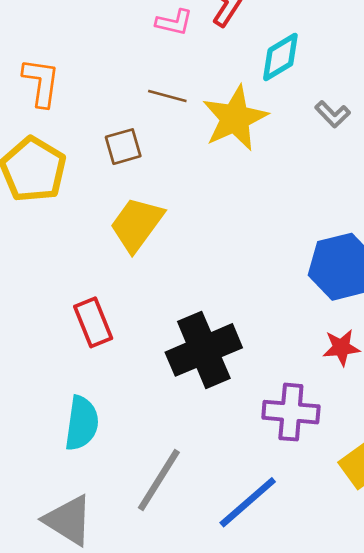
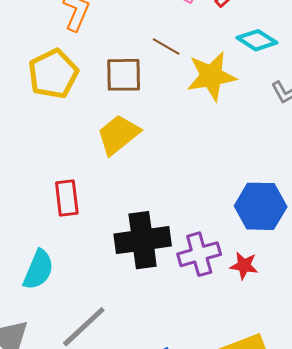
cyan diamond: (280, 57) -> (257, 40), turned 48
brown square: (123, 147) -> (124, 75), size x1.4
purple cross: (291, 412) -> (199, 254), moved, turned -36

